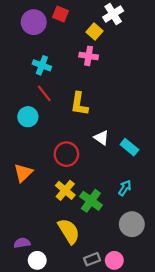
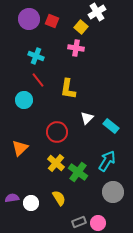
red square: (61, 14) -> (52, 21), moved
white triangle: (101, 138) -> (87, 118), turned 40
cyan arrow: (125, 188) -> (107, 161), size x1.5
yellow semicircle: (69, 231) -> (59, 198), size x0.7
purple semicircle: (22, 243) -> (12, 198), moved
white circle: (37, 260) -> (31, 203), moved

